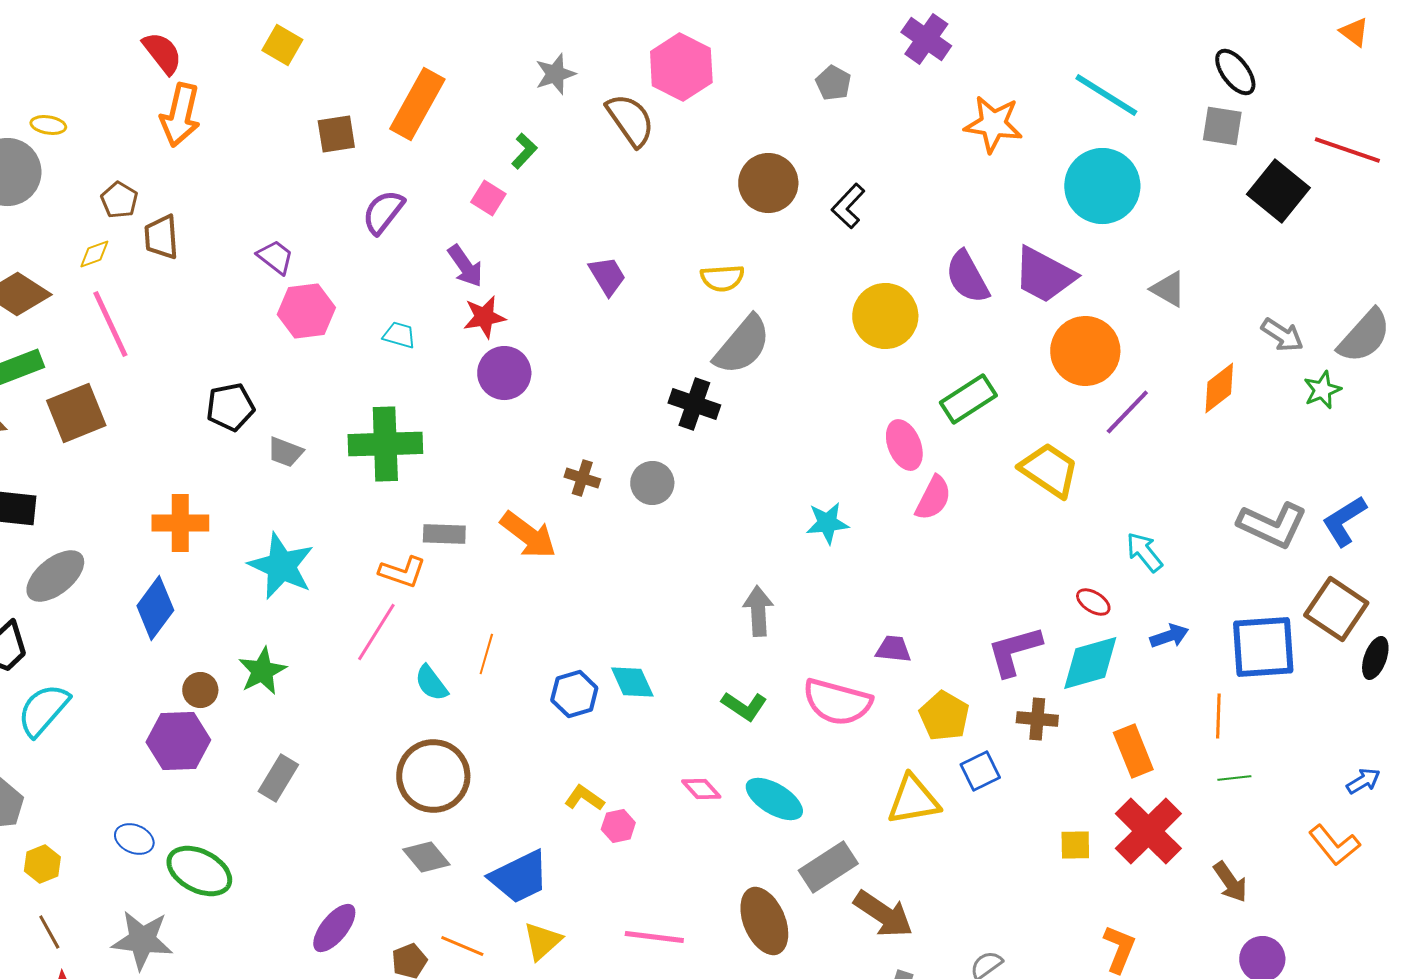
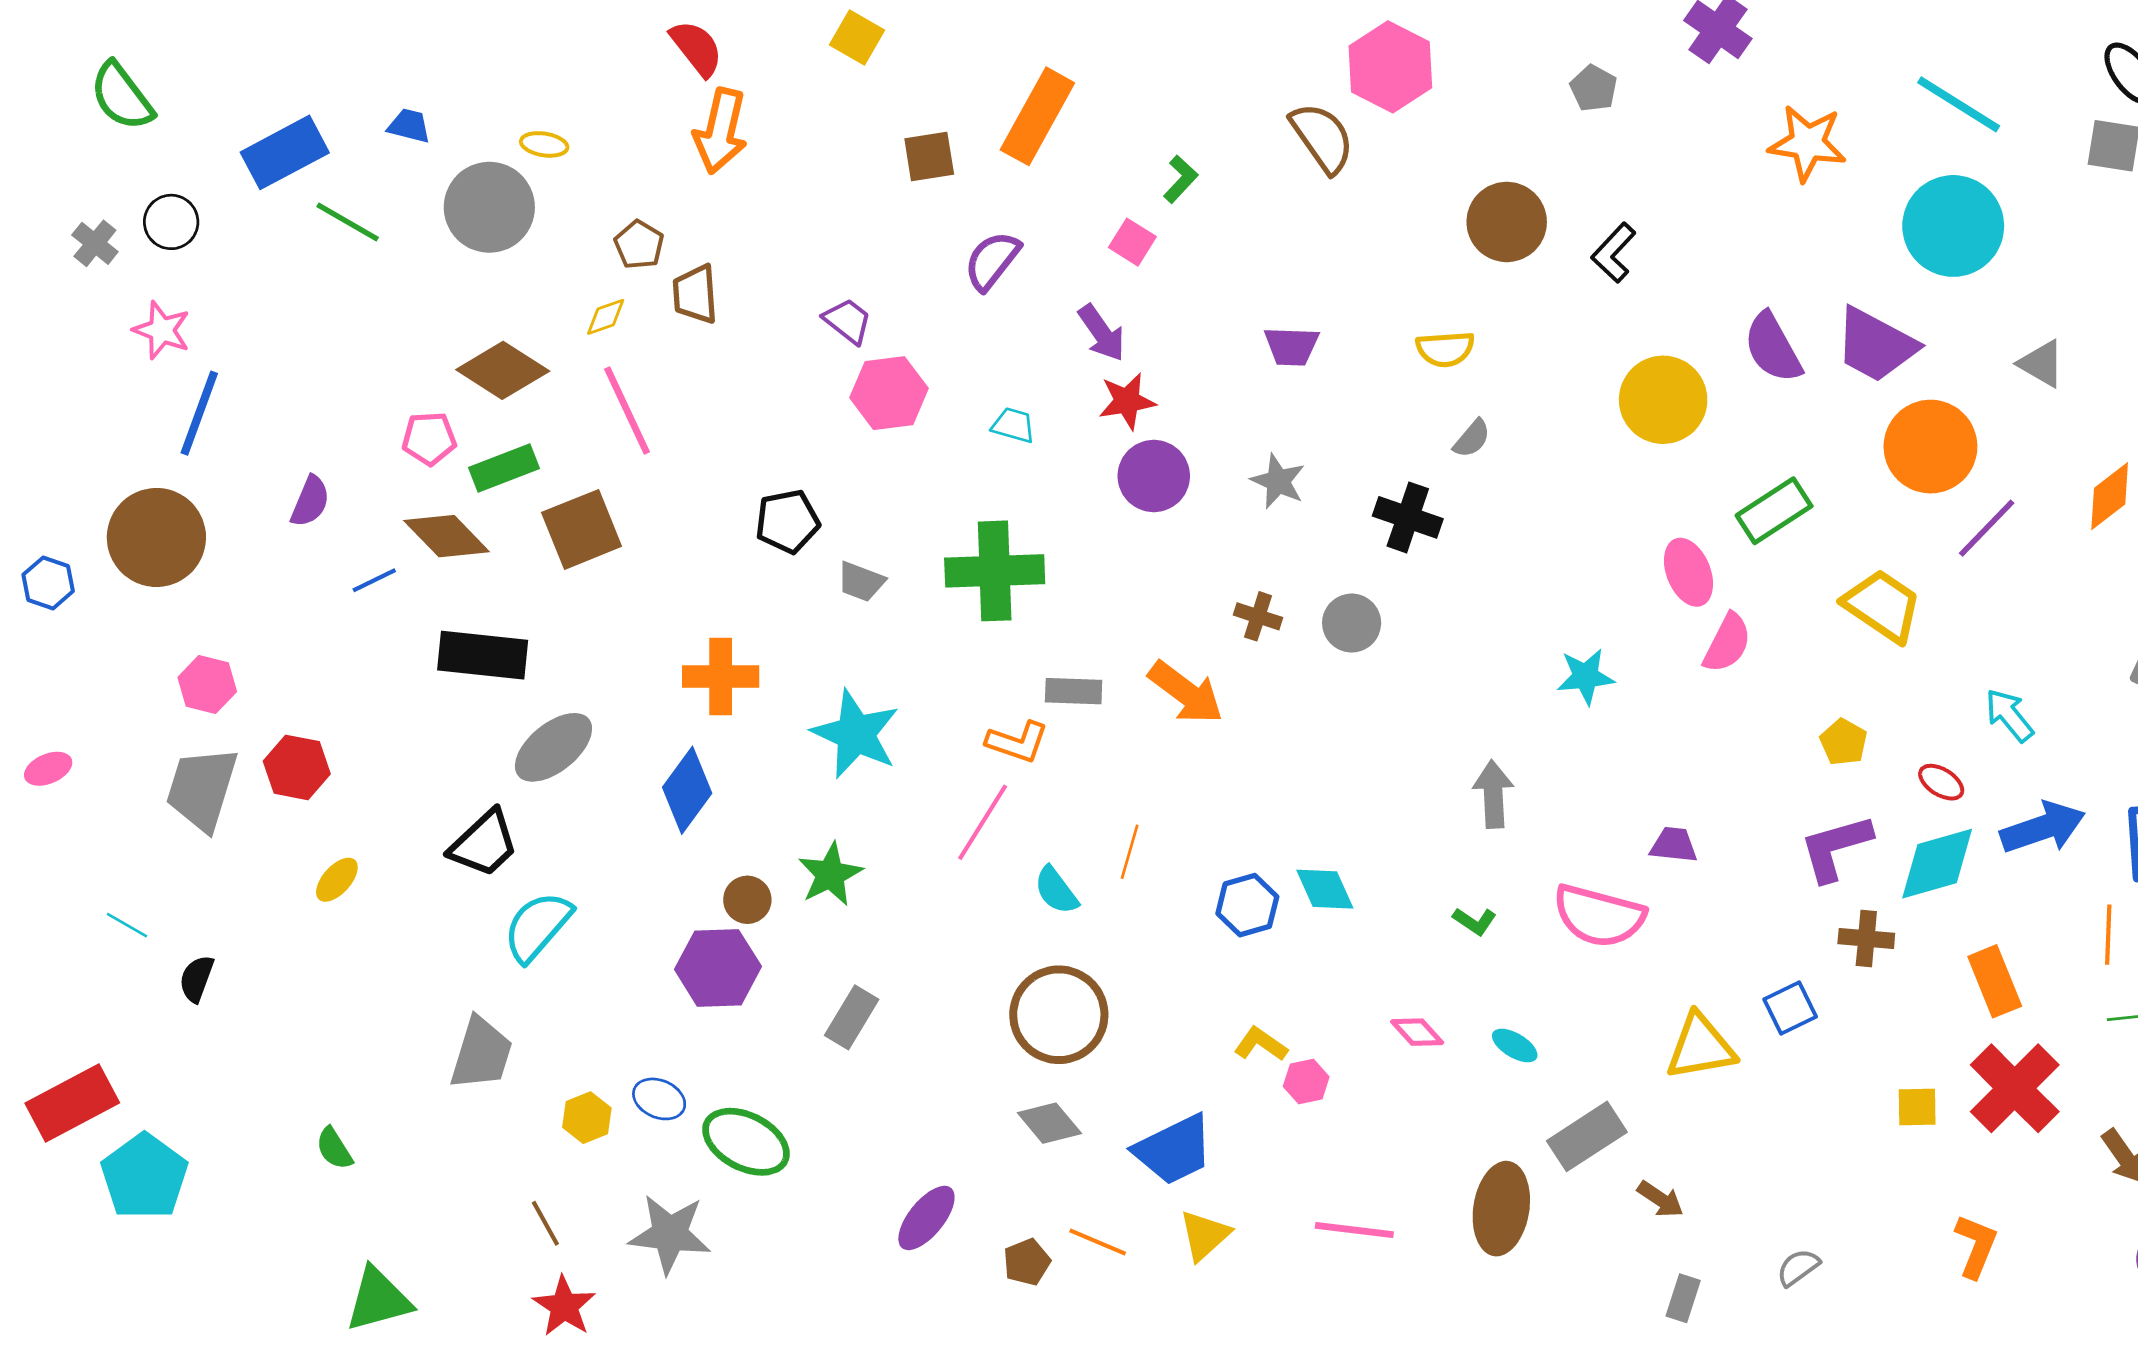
gray star: (555, 74) -> (1278, 481), moved, turned -30
purple trapezoid: (607, 276) -> (1291, 346), turned 123
gray semicircle: (742, 345) -> (1472, 439), size x0.5
blue arrow: (1169, 636) -> (2043, 828), size x1.6
green L-shape: (744, 706) -> (1475, 921), size x0.7
yellow pentagon: (944, 716) -> (1844, 742), moved, size x0.7
cyan ellipse: (774, 799) -> (1515, 1045), size x0.6
yellow hexagon: (42, 864) -> (587, 1118), moved
brown arrow: (883, 914) -> (1660, 1199), size x0.6
brown ellipse: (764, 921) -> (1501, 1209), turned 32

